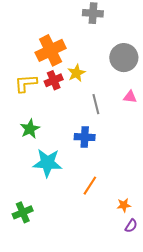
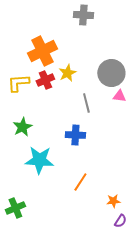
gray circle: (124, 58) -> (111, 73), moved

